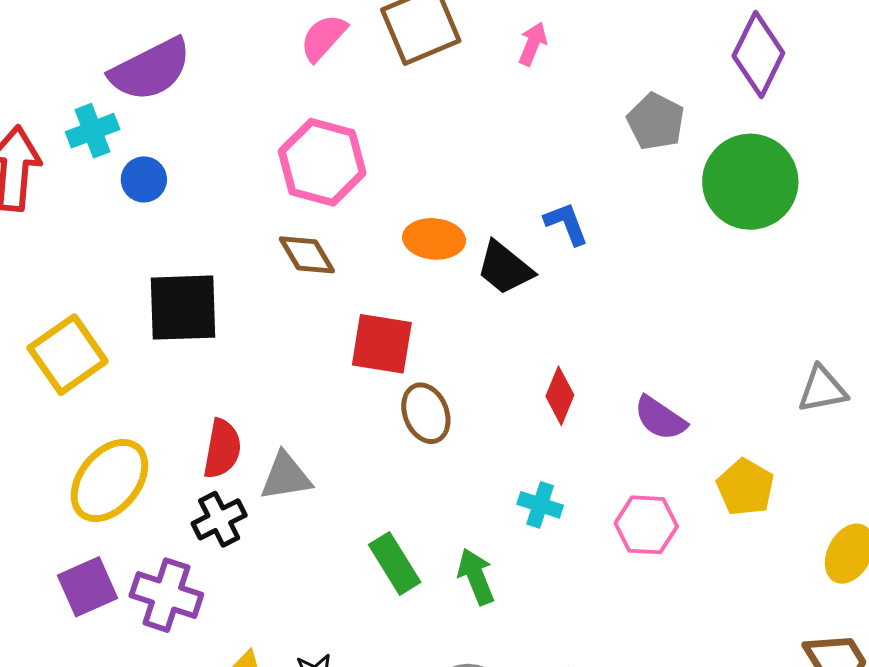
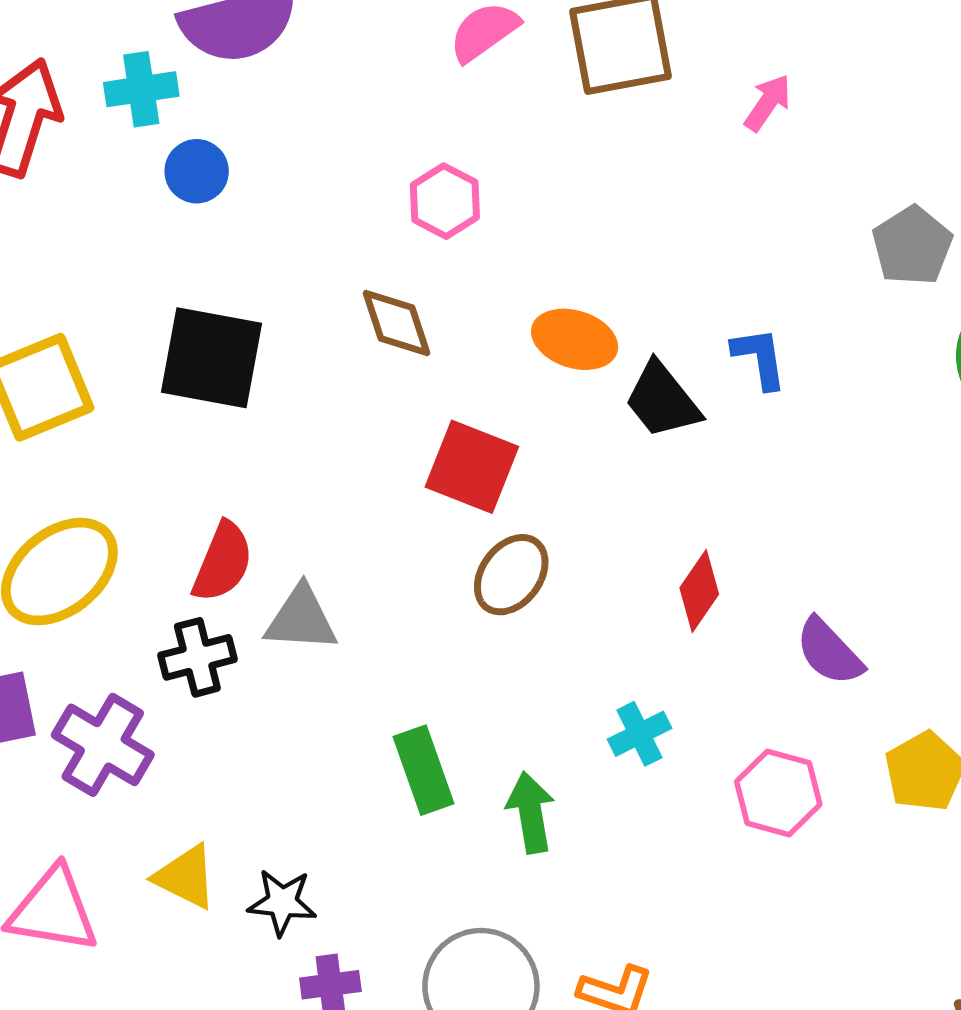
pink hexagon: (322, 162) -> (445, 201), size x0.6
brown ellipse: (426, 413) -> (511, 575), turned 46
cyan cross: (540, 505) -> (640, 734), turned 33

